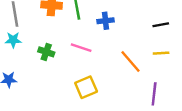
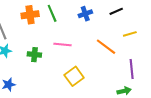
blue cross: (105, 21) -> (85, 14), moved
black line: (161, 25) -> (116, 11), moved

